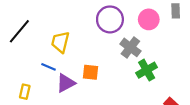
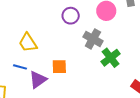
purple circle: (110, 19) -> (71, 16), size x0.7
yellow trapezoid: (60, 42) -> (28, 43), turned -40

